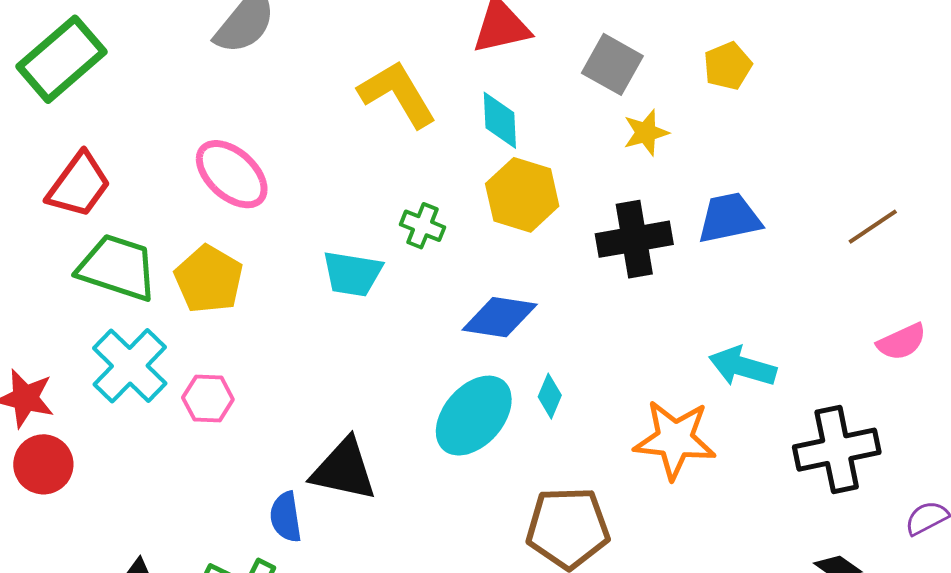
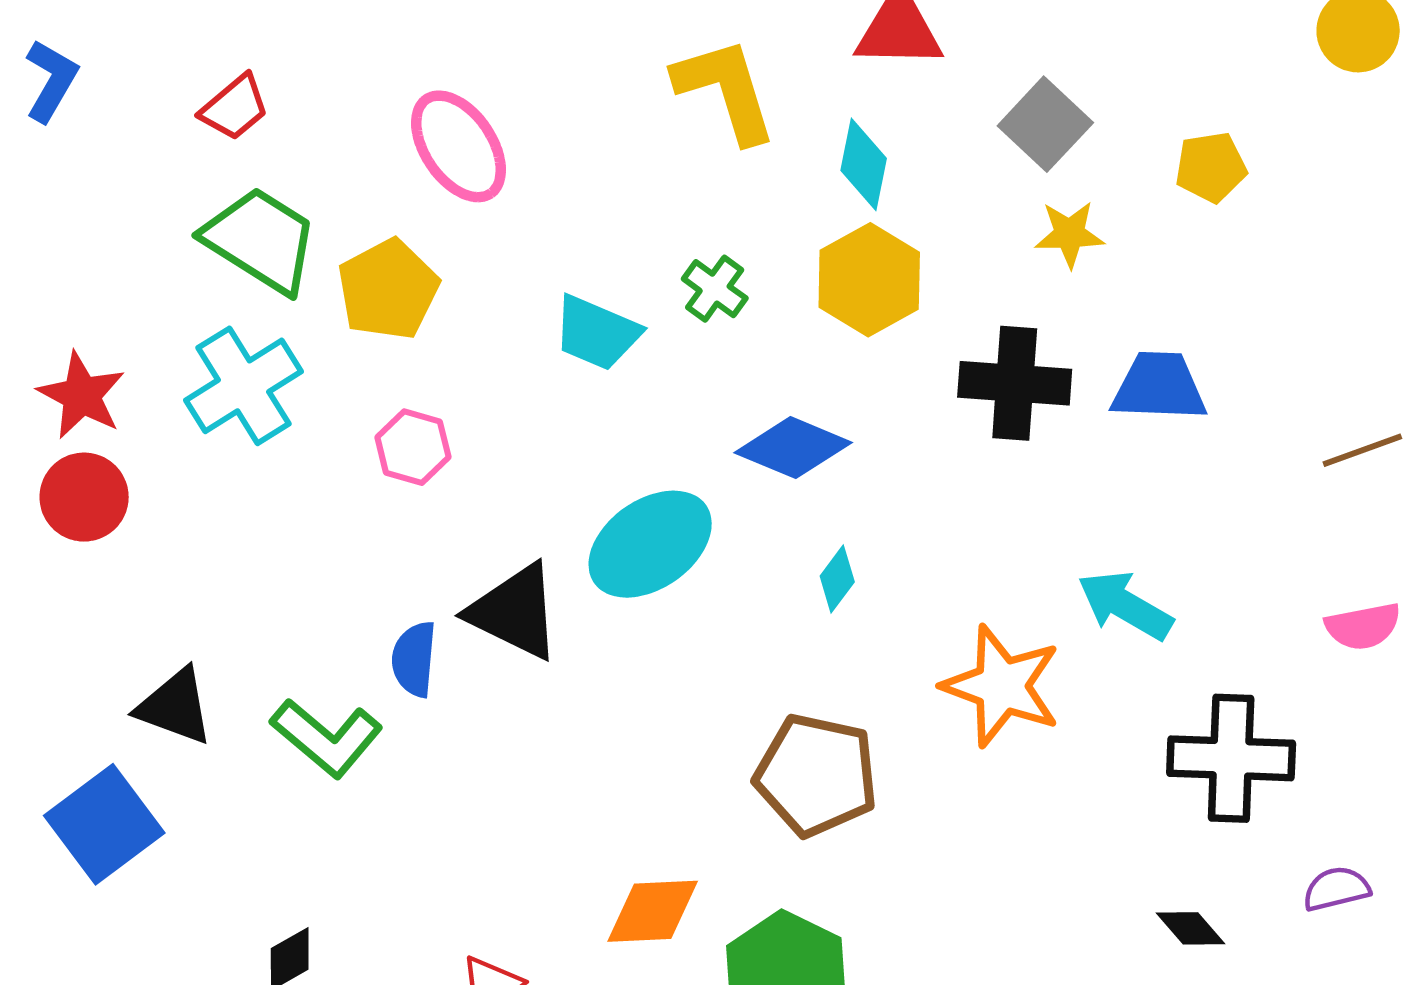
red trapezoid: (79, 185) -> (235, 108), size x0.7
pink hexagon: (208, 398) -> (413, 447), moved
cyan ellipse: (474, 416) -> (650, 544), moved

